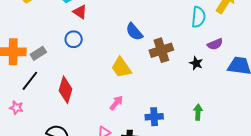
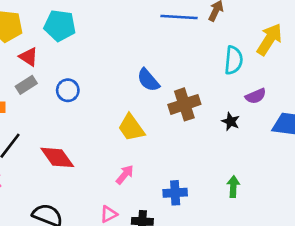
red triangle: (80, 12) -> (28, 57), moved
gray rectangle: (38, 53) -> (26, 85), moved
red diamond: (65, 90) -> (57, 157), turned -52

